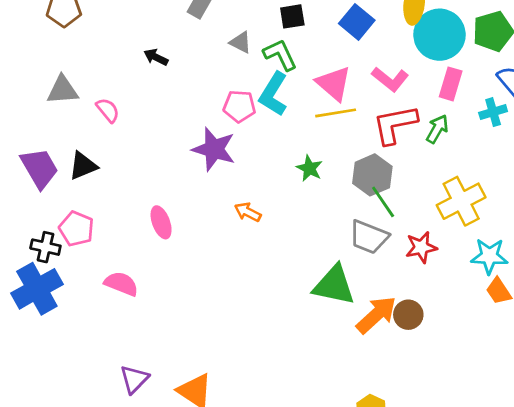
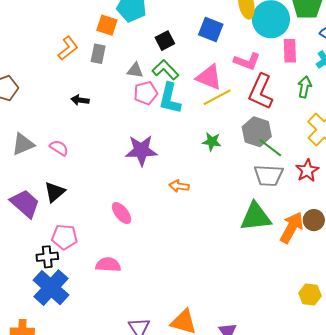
pink pentagon: (239, 106) -> (146, 93), moved
red L-shape: (395, 124) -> (261, 92), turned -36
green arrow: (437, 129) -> (305, 87), moved

